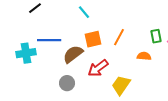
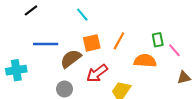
cyan cross: (26, 53) -> (16, 70), moved
orange semicircle: (144, 56) -> (145, 61), size x1.5

